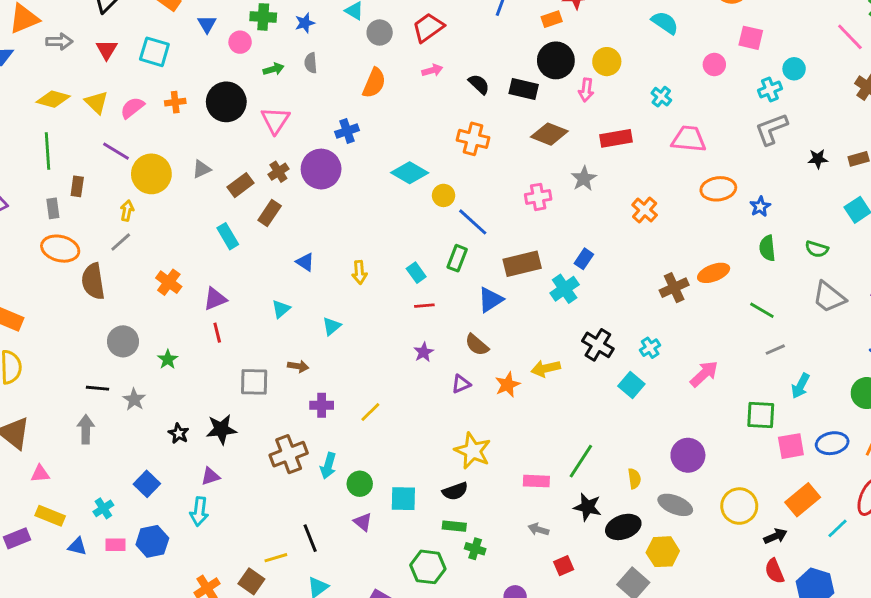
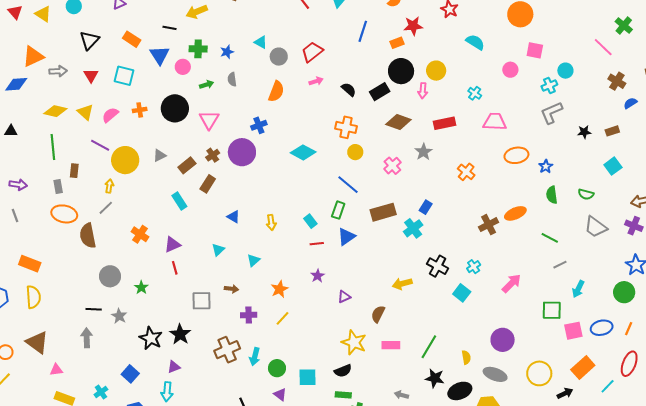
blue triangle: (207, 24) -> (160, 55), size x1.5
black rectangle: (524, 89) -> (380, 92), turned -42
yellow circle: (444, 195) -> (355, 152), moved
pink cross: (538, 197) -> (392, 166), turned -30
blue triangle: (491, 300) -> (346, 237), moved
brown semicircle: (477, 345) -> (378, 314), moved, turned 78
orange star: (508, 385) -> (280, 289), moved
black star: (221, 429) -> (180, 334), turned -30
black star: (179, 433) -> (151, 338), size x1.6
pink rectangle: (536, 481) -> (391, 345), moved

